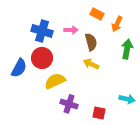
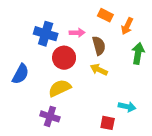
red circle: (42, 58) -> (64, 58), moved
cyan arrow: (127, 99) -> (127, 107), moved
purple cross: (69, 104) -> (50, 116), moved

